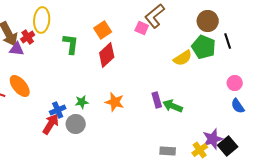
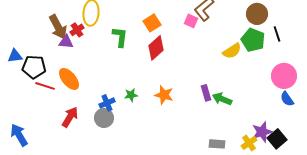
pink circle: (235, 83) -> (284, 76), size x1.6
red arrow: (51, 124) -> (70, 117), moved
gray circle: (76, 124) -> (104, 118), moved

